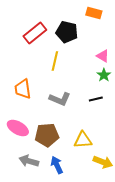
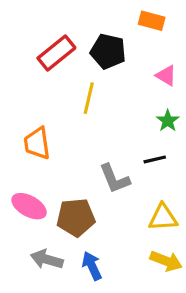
pink triangle: (103, 56) -> (166, 76), moved
gray L-shape: (60, 99) -> (115, 179), moved, turned 45
yellow triangle: (83, 140) -> (163, 217), moved

